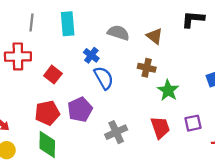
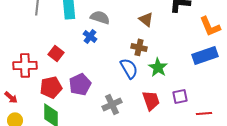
gray semicircle: (118, 33) -> (100, 17), moved
red cross: (18, 56) -> (25, 65), moved
blue semicircle: (104, 78) -> (129, 68), moved

